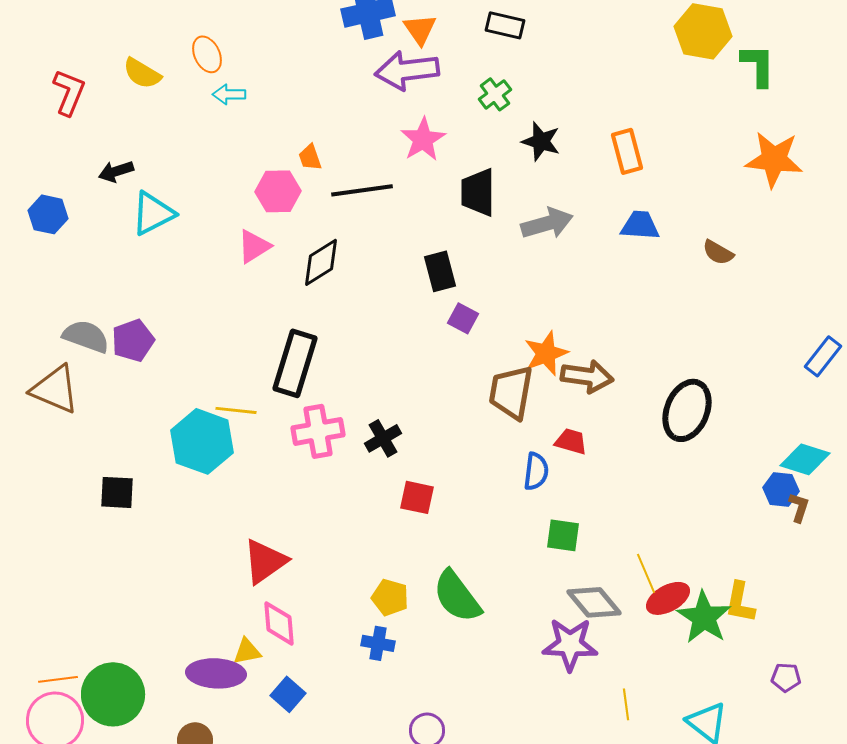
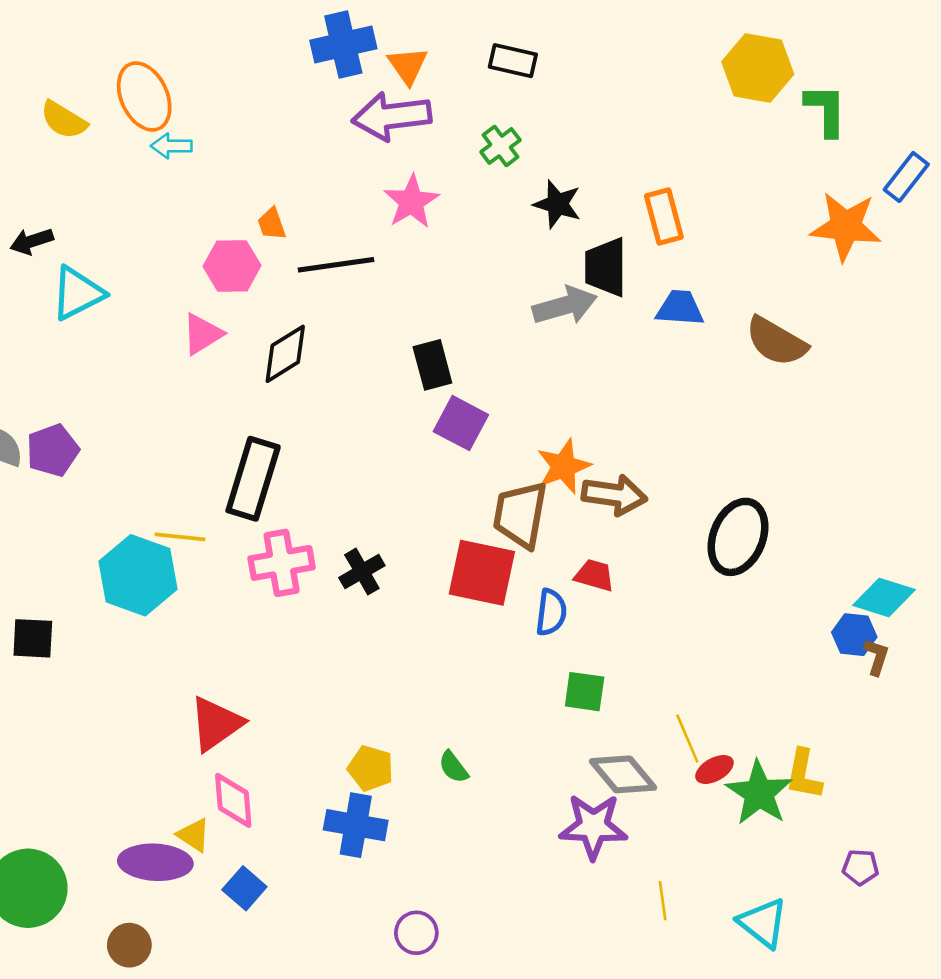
orange ellipse: (207, 54) -> (144, 96), size x1.5
black trapezoid: (478, 192) -> (606, 267), moved
brown semicircle: (718, 252) -> (776, 341), size x1.6
purple square: (463, 318) -> (461, 423), size x1.4
blue rectangle: (823, 356) -> (906, 177), moved
red square: (417, 497) -> (482, 573), moved, size x1.6
green semicircle: (457, 596) -> (453, 767), size x0.5
red ellipse: (668, 598) -> (714, 769), size x0.7
blue cross: (378, 643) -> (356, 825), size x1.5
yellow triangle: (247, 651) -> (194, 835), turned 44

